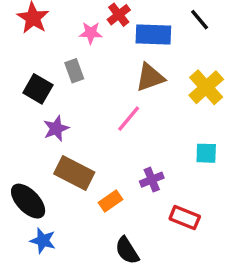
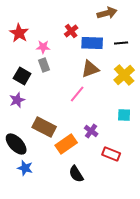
black line: (200, 20) -> (121, 43), moved, turned -56
pink star: (91, 33) -> (43, 47), moved
purple star: (56, 128) -> (17, 100), moved
purple cross: (152, 180) -> (91, 131), turned -32
orange rectangle: (111, 201) -> (66, 144), size x1.5

